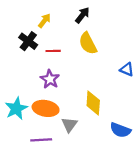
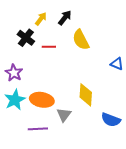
black arrow: (82, 15) -> (65, 18), moved
purple star: (50, 79) -> (14, 73), moved

